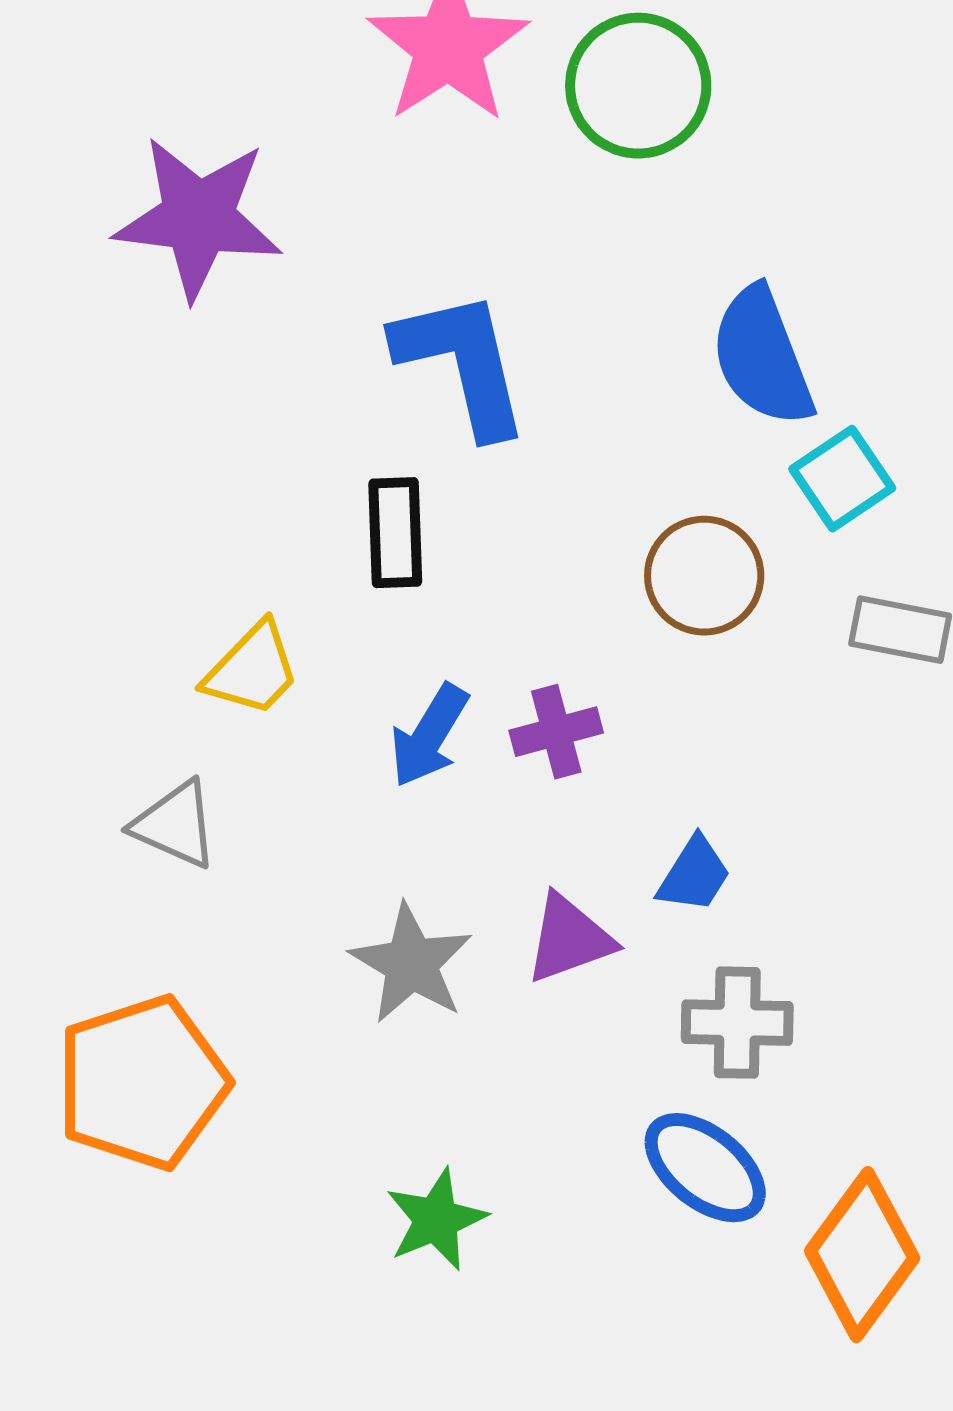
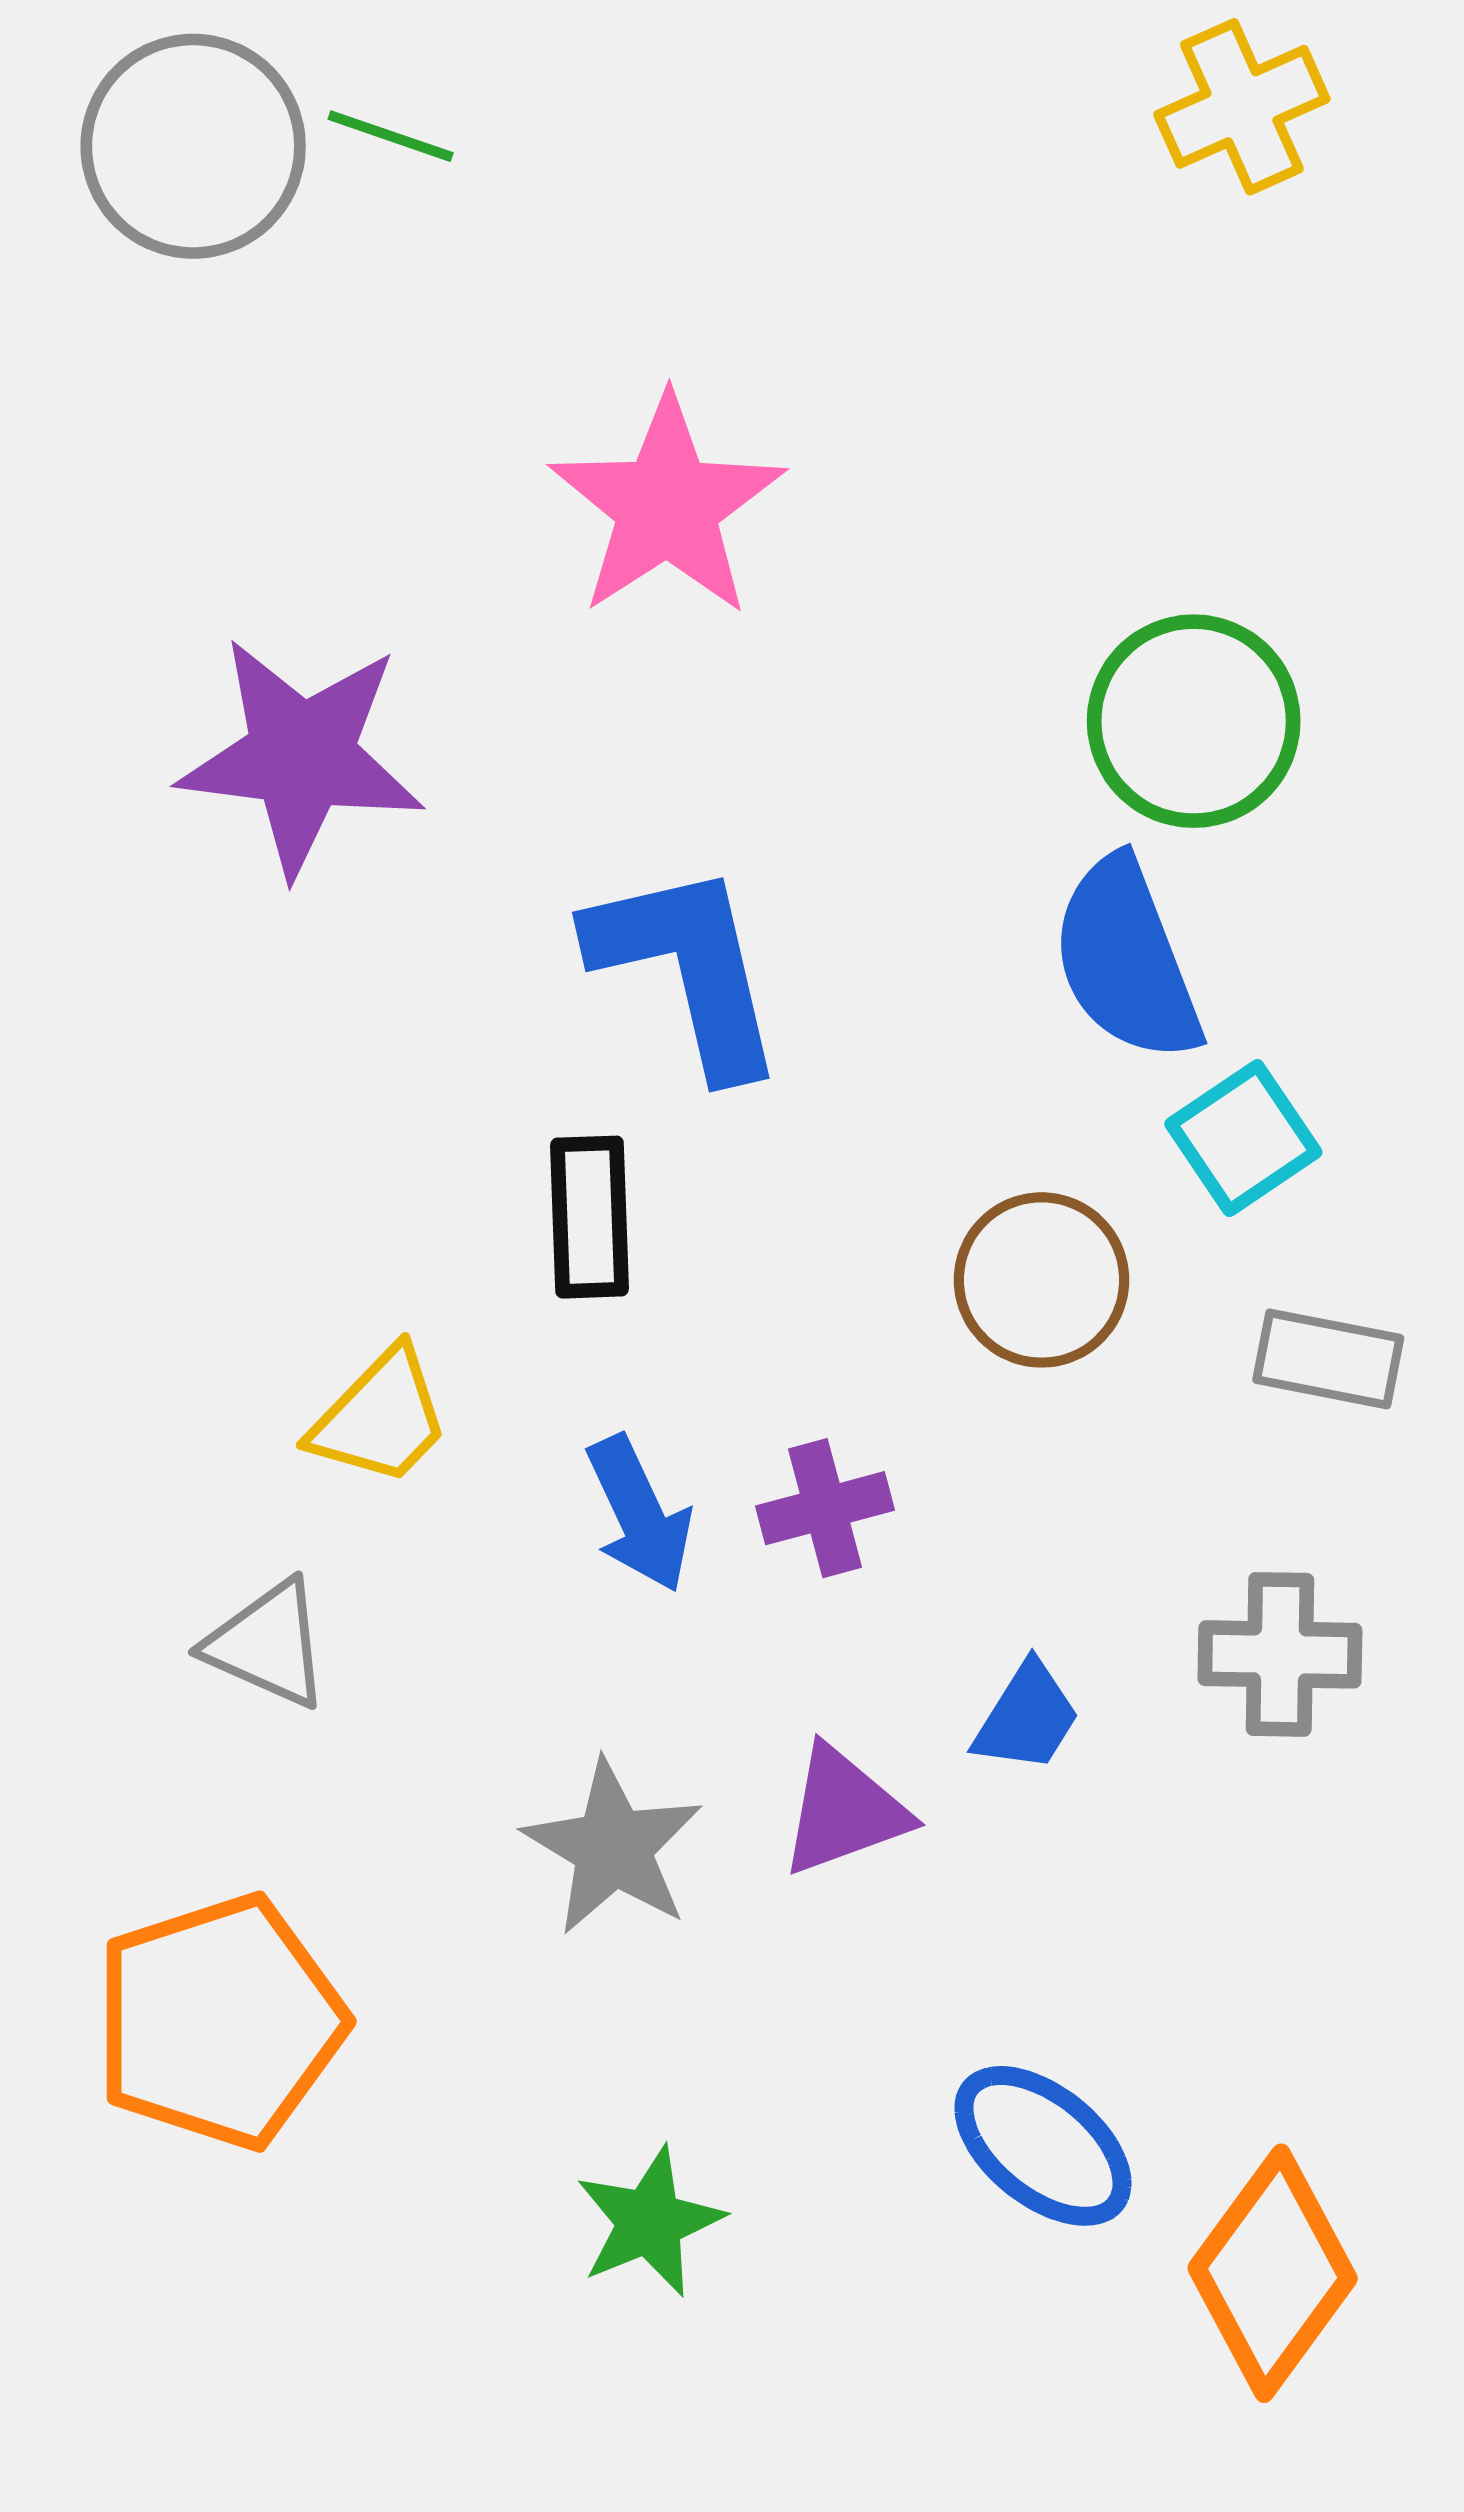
green circle: (638, 86) -> (1194, 721), moved
blue arrow: (429, 736) -> (639, 1514), turned -56
gray cross: (737, 1023) -> (1280, 1654), moved

